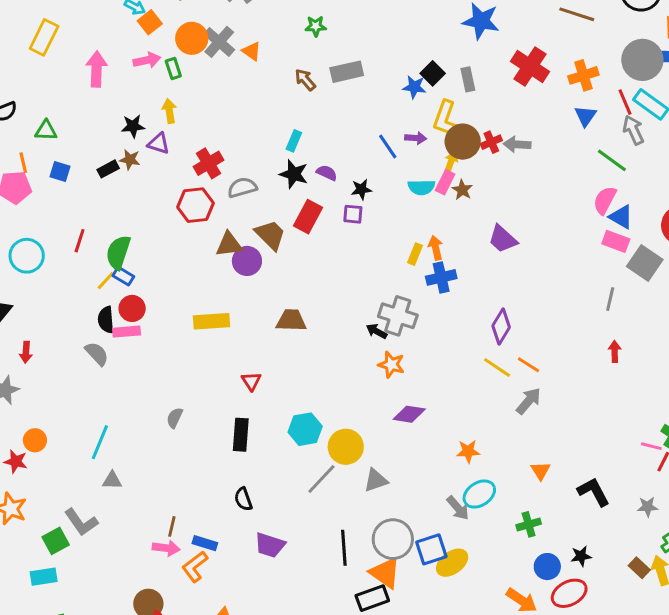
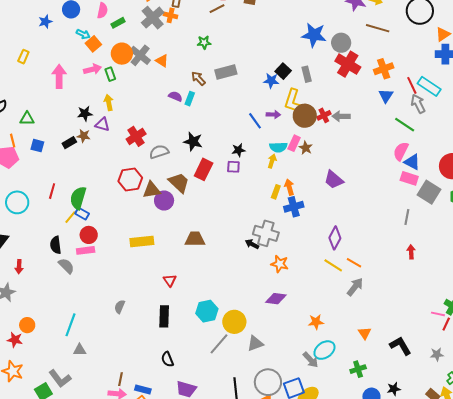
yellow rectangle: (44, 37) -> (23, 57), size x0.6
gray circle: (642, 60) -> (341, 43), moved, size x0.7
cyan rectangle: (294, 141) -> (190, 99), moved
yellow arrow: (451, 162) -> (272, 161), moved
purple semicircle: (327, 173) -> (175, 96), moved
red hexagon: (196, 205) -> (130, 179), moved
black semicircle: (106, 320) -> (56, 245), moved
orange star: (391, 365) -> (280, 264), moved

